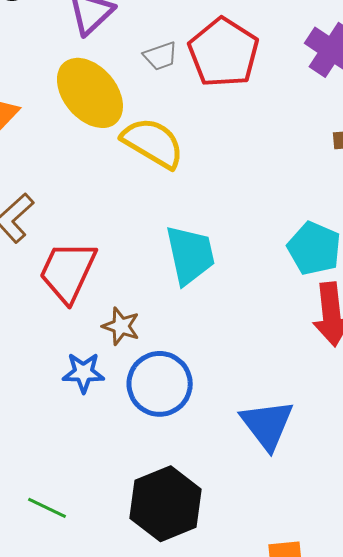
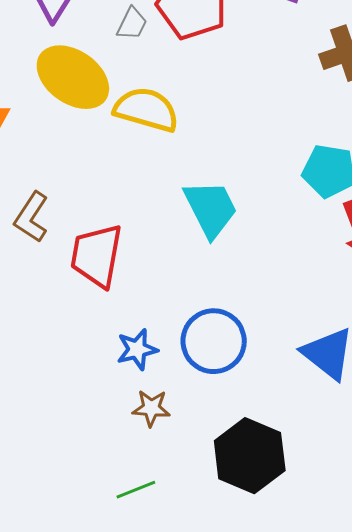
gray trapezoid: (161, 56) -> (132, 24), turned -30
brown star: (121, 326) -> (151, 408), moved
green line: (47, 508) -> (136, 490), turned -33

